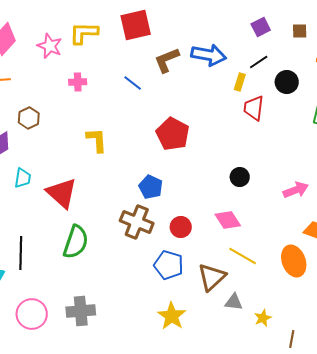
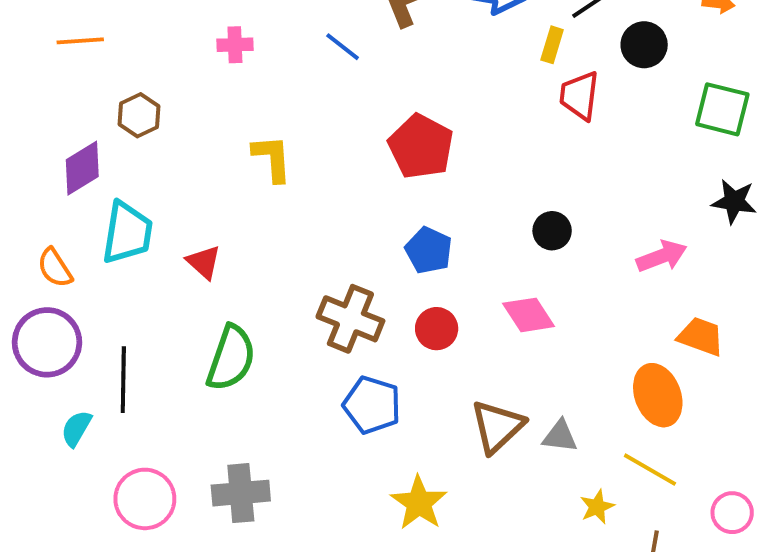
cyan trapezoid: (23, 178) -> (127, 233), size x1.6
blue pentagon: (151, 187) -> (429, 250), moved
red triangle: (62, 193) -> (204, 262), size x0.6
yellow line: (243, 256) -> (650, 470), moved
blue pentagon: (169, 265) -> (372, 405), moved
gray triangle: (234, 302) -> (560, 436), moved

